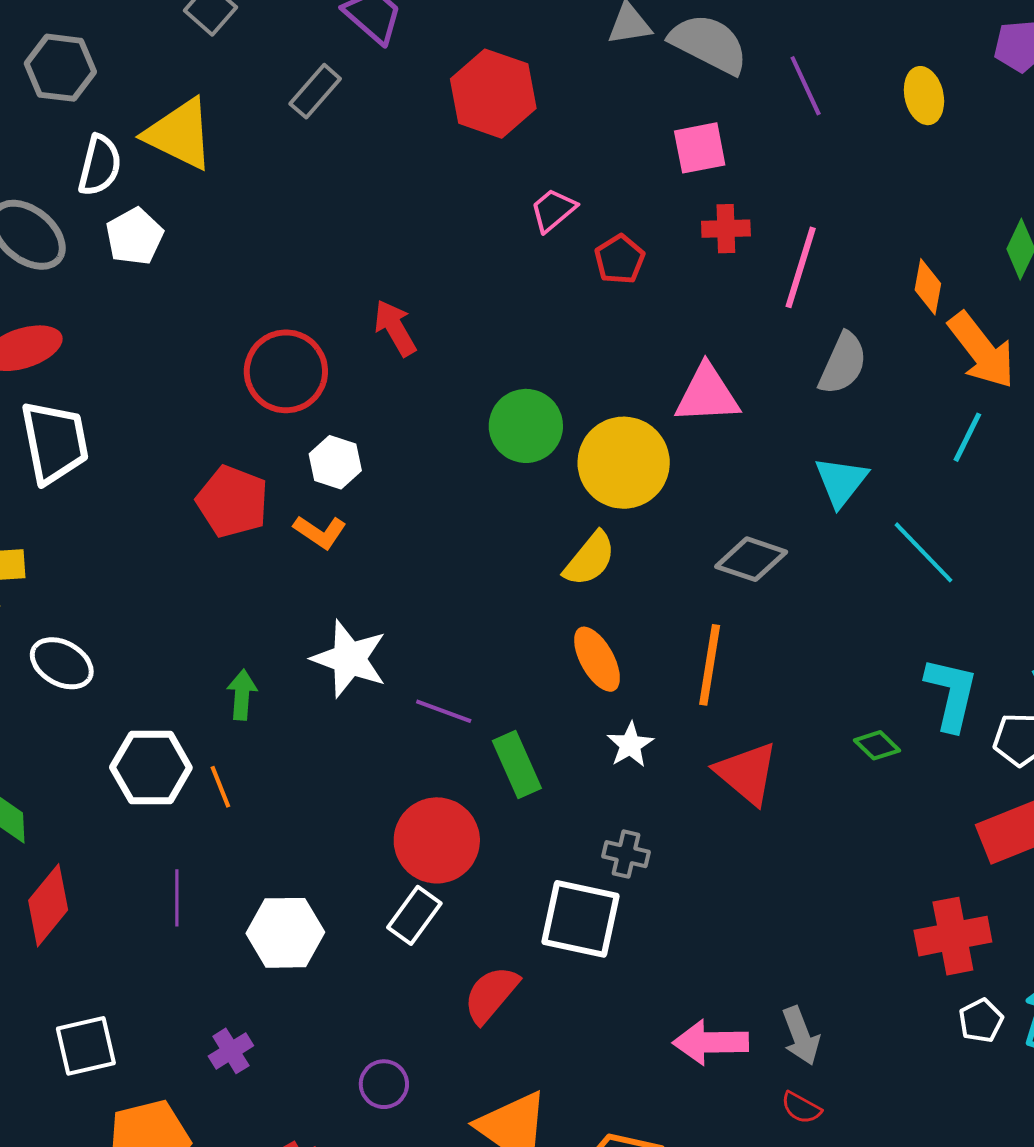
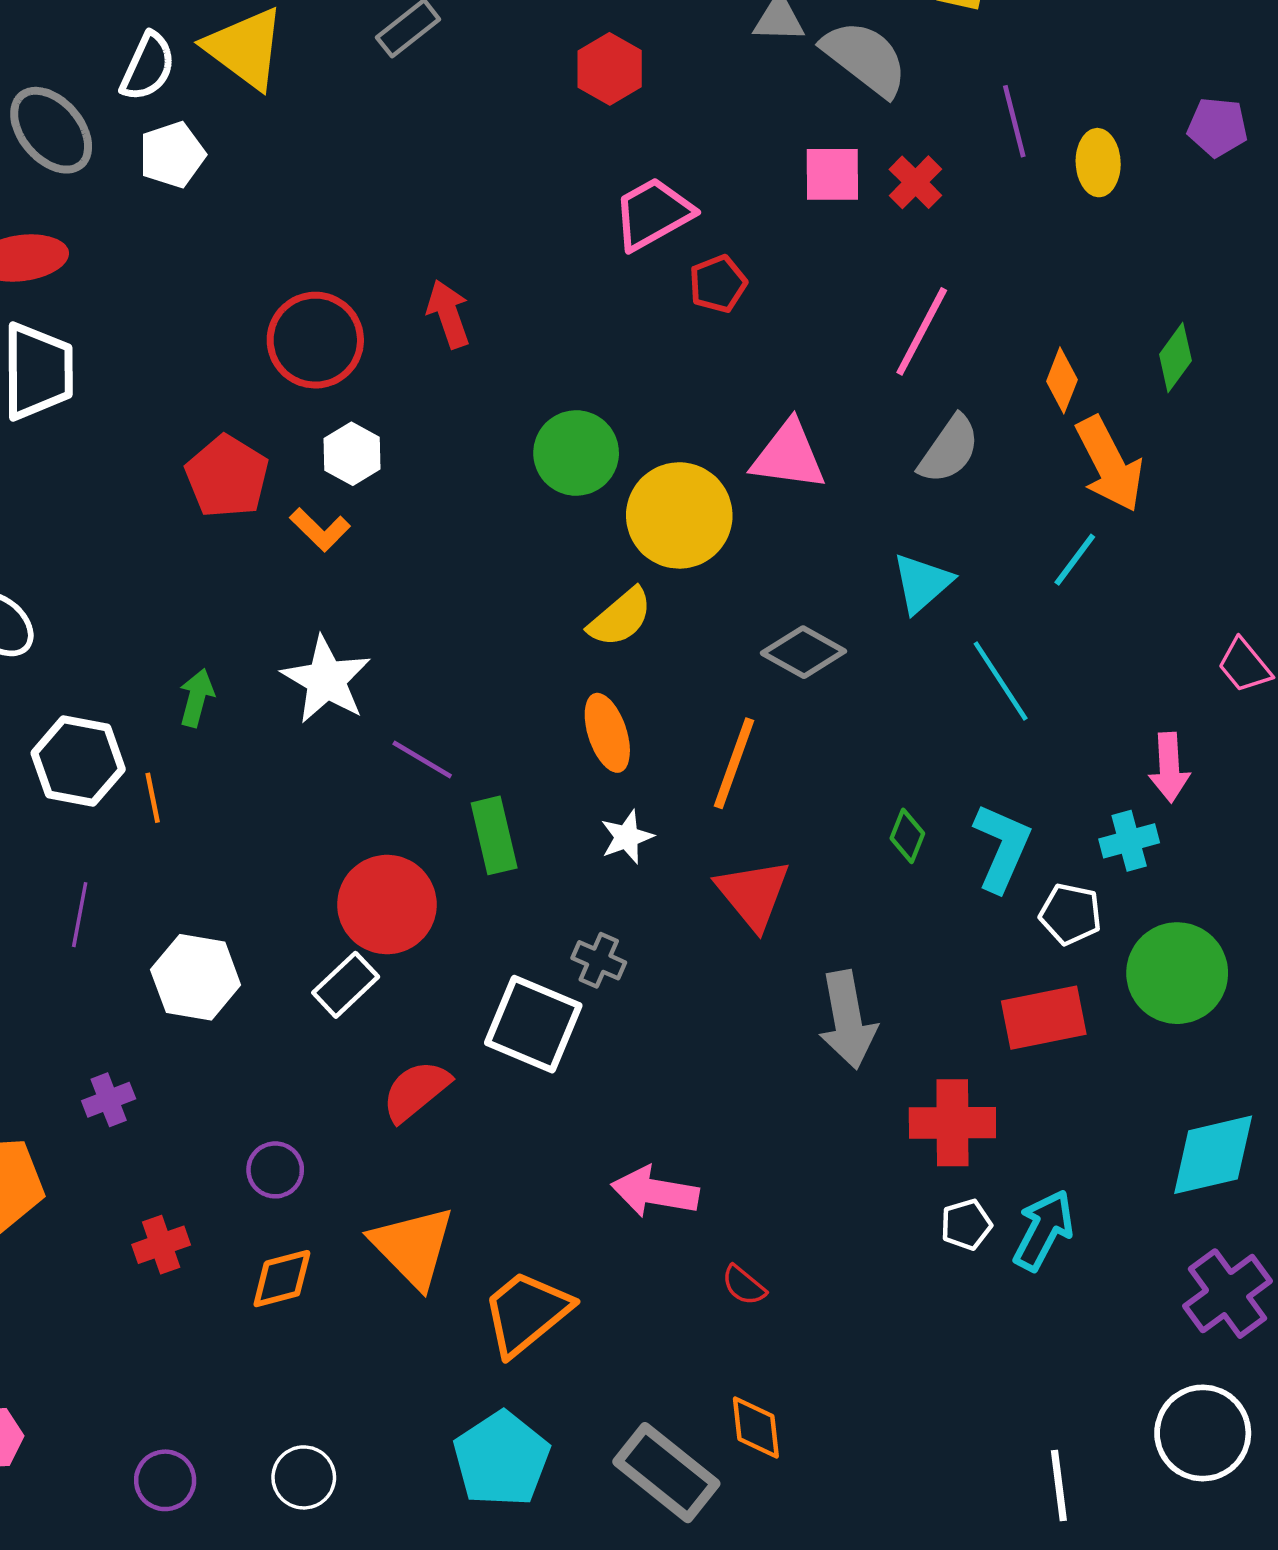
purple line: (806, 86) -> (1014, 121), moved
red hexagon: (493, 94) -> (610, 69), size x0.7
pink trapezoid: (553, 210) -> (653, 214), size x1.5
red cross: (726, 229) -> (915, 182), moved, turned 36
green diamond: (877, 745) -> (907, 836), moved, turned 57
gray arrow: (801, 1036) -> (847, 1020), moved, size x1.4

